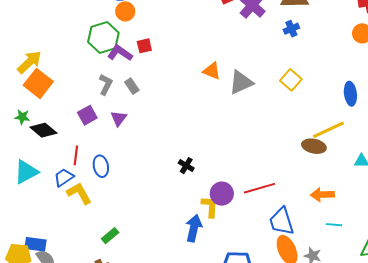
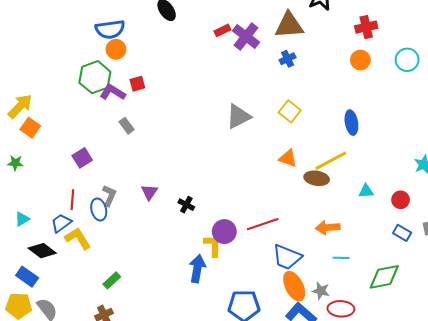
orange triangle: (212, 71) -> (288, 158), moved
orange square: (38, 83) -> (30, 128), size x0.7
gray L-shape: (106, 84) -> (109, 196), moved
purple triangle: (119, 118) -> (149, 192), moved
black diamond: (43, 130) -> (42, 251), moved
cyan triangle: (26, 172) -> (22, 219), size x0.6
blue trapezoid: (281, 221) -> (287, 257), turned -48
blue rectangle: (36, 244) -> (27, 277), moved, turned 30

